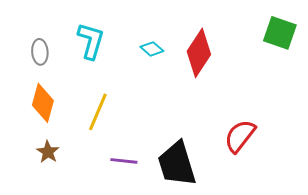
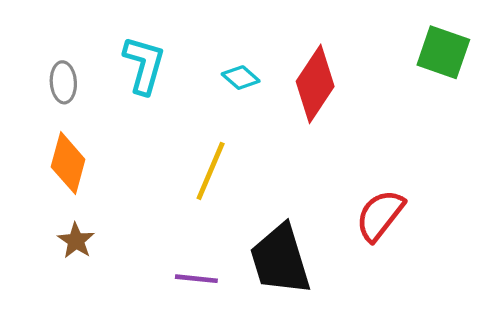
yellow line: (98, 112) -> (211, 171), moved
purple line: (124, 161) -> (196, 279), moved

